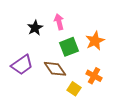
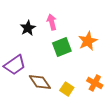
brown diamond: (55, 69) -> (40, 82), moved
orange cross: (94, 76) -> (95, 83), moved

